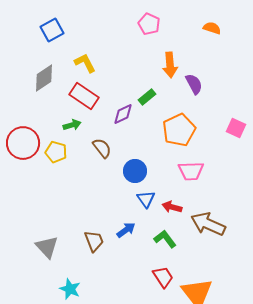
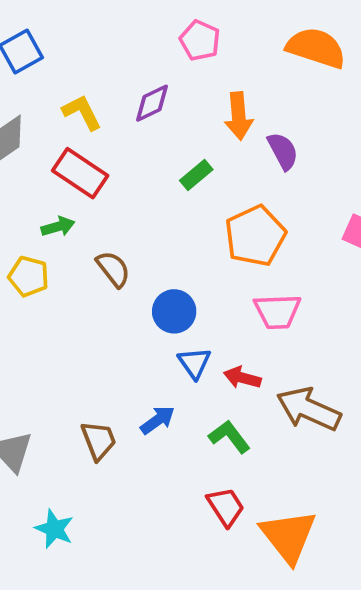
orange semicircle: (212, 28) -> (316, 48), size x1.8
purple diamond: (123, 114) -> (152, 103), moved

